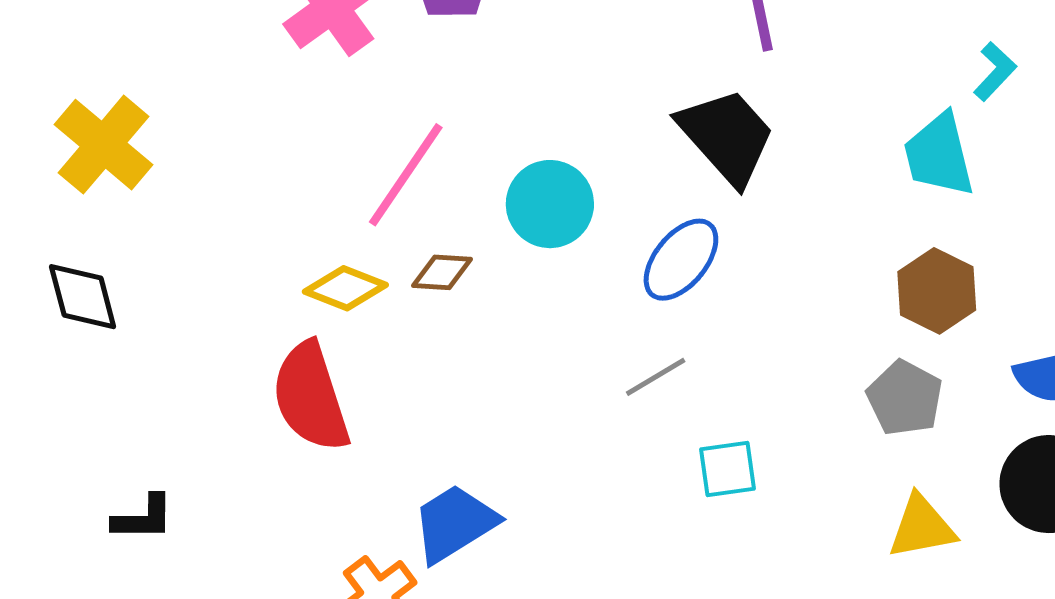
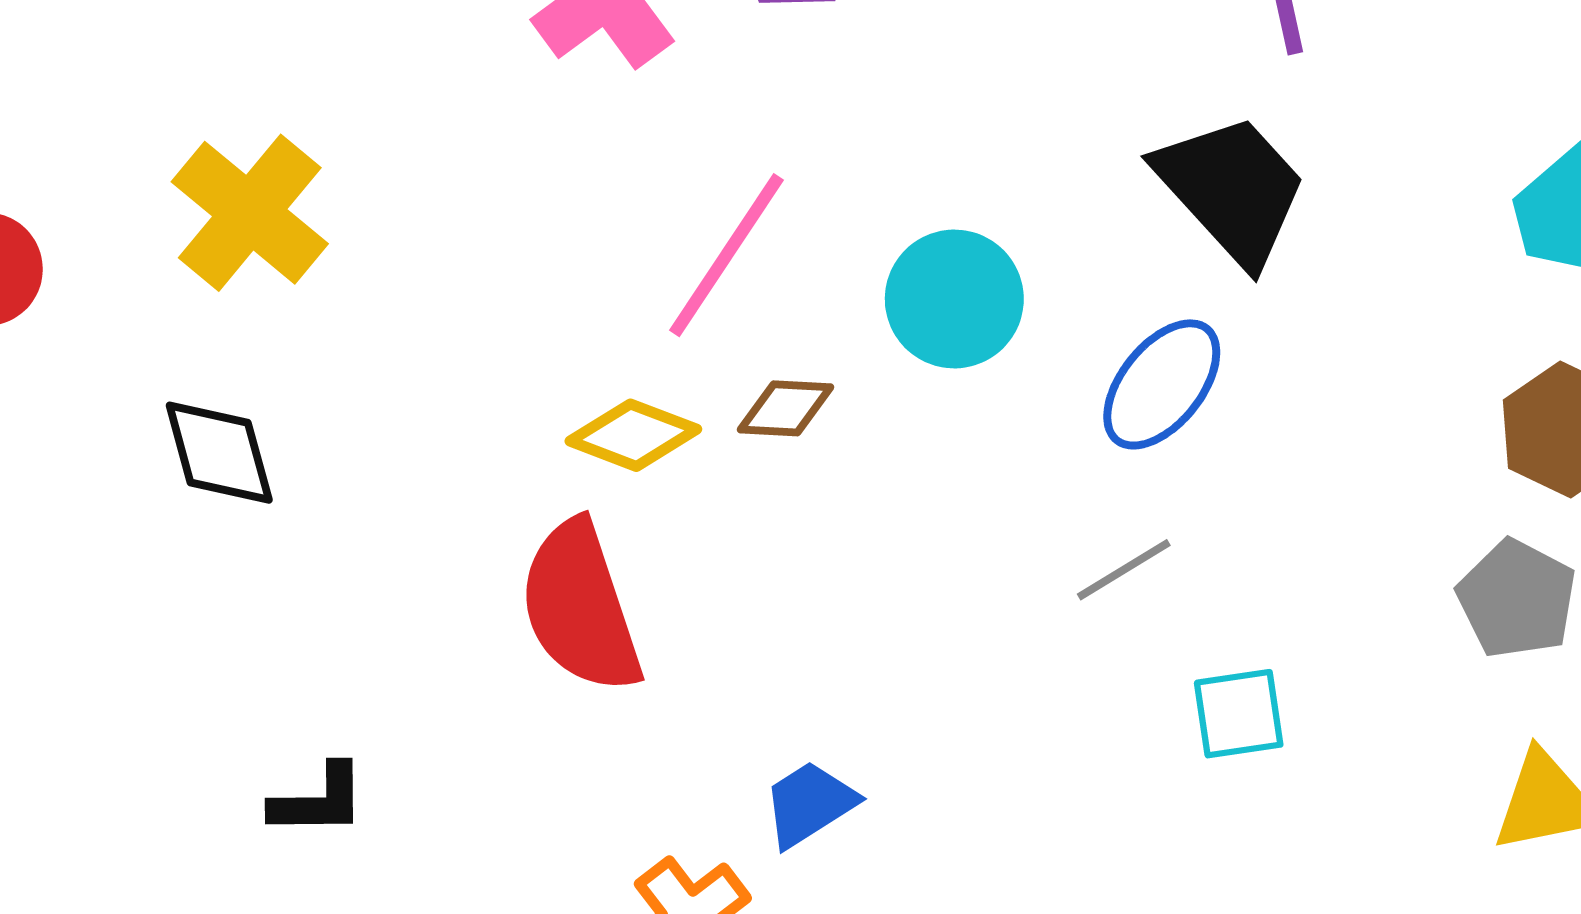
blue trapezoid: (455, 523) -> (809, 804), size x0.7

